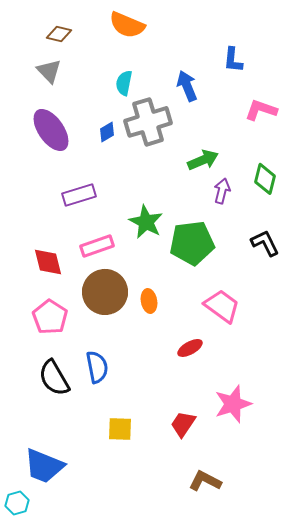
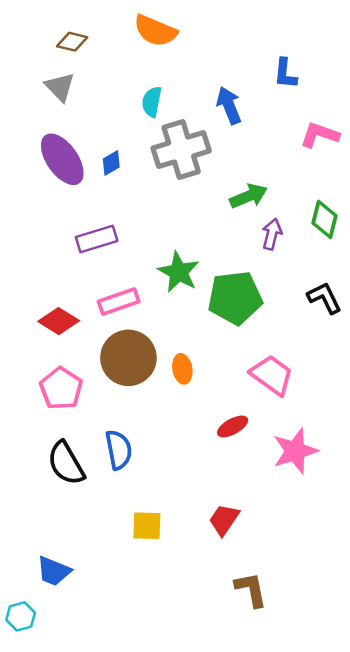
blue diamond: (107, 132) -> (111, 163), moved
red diamond: (48, 262) -> (59, 321), turned -44
pink star: (233, 404) -> (295, 451), moved
blue trapezoid: (44, 466) -> (54, 571), size x0.7
brown L-shape: (205, 481) -> (251, 589), turned 52

